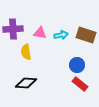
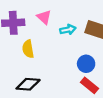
pink triangle: (40, 33) -> (44, 17), moved, turned 32

